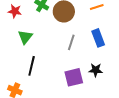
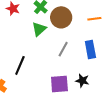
green triangle: (25, 37) -> (39, 29), moved

